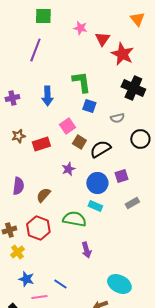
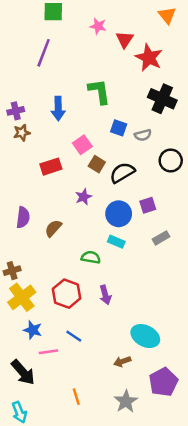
blue square: (89, 106) -> (119, 128), moved
brown star: (18, 136) -> (22, 133), moved
green semicircle: (74, 219) -> (91, 257), size x0.7
red hexagon: (38, 228) -> (67, 294), moved
yellow cross: (17, 252) -> (22, 297), size x1.6

